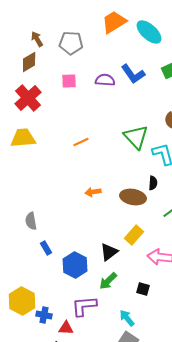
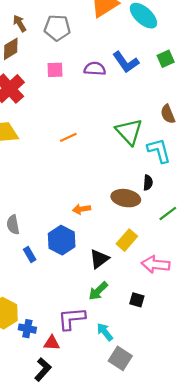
orange arrow: (93, 192) -> (82, 209), moved
blue hexagon: (75, 265) -> (62, 240), moved
cyan arrow: (127, 318) -> (105, 332), moved

